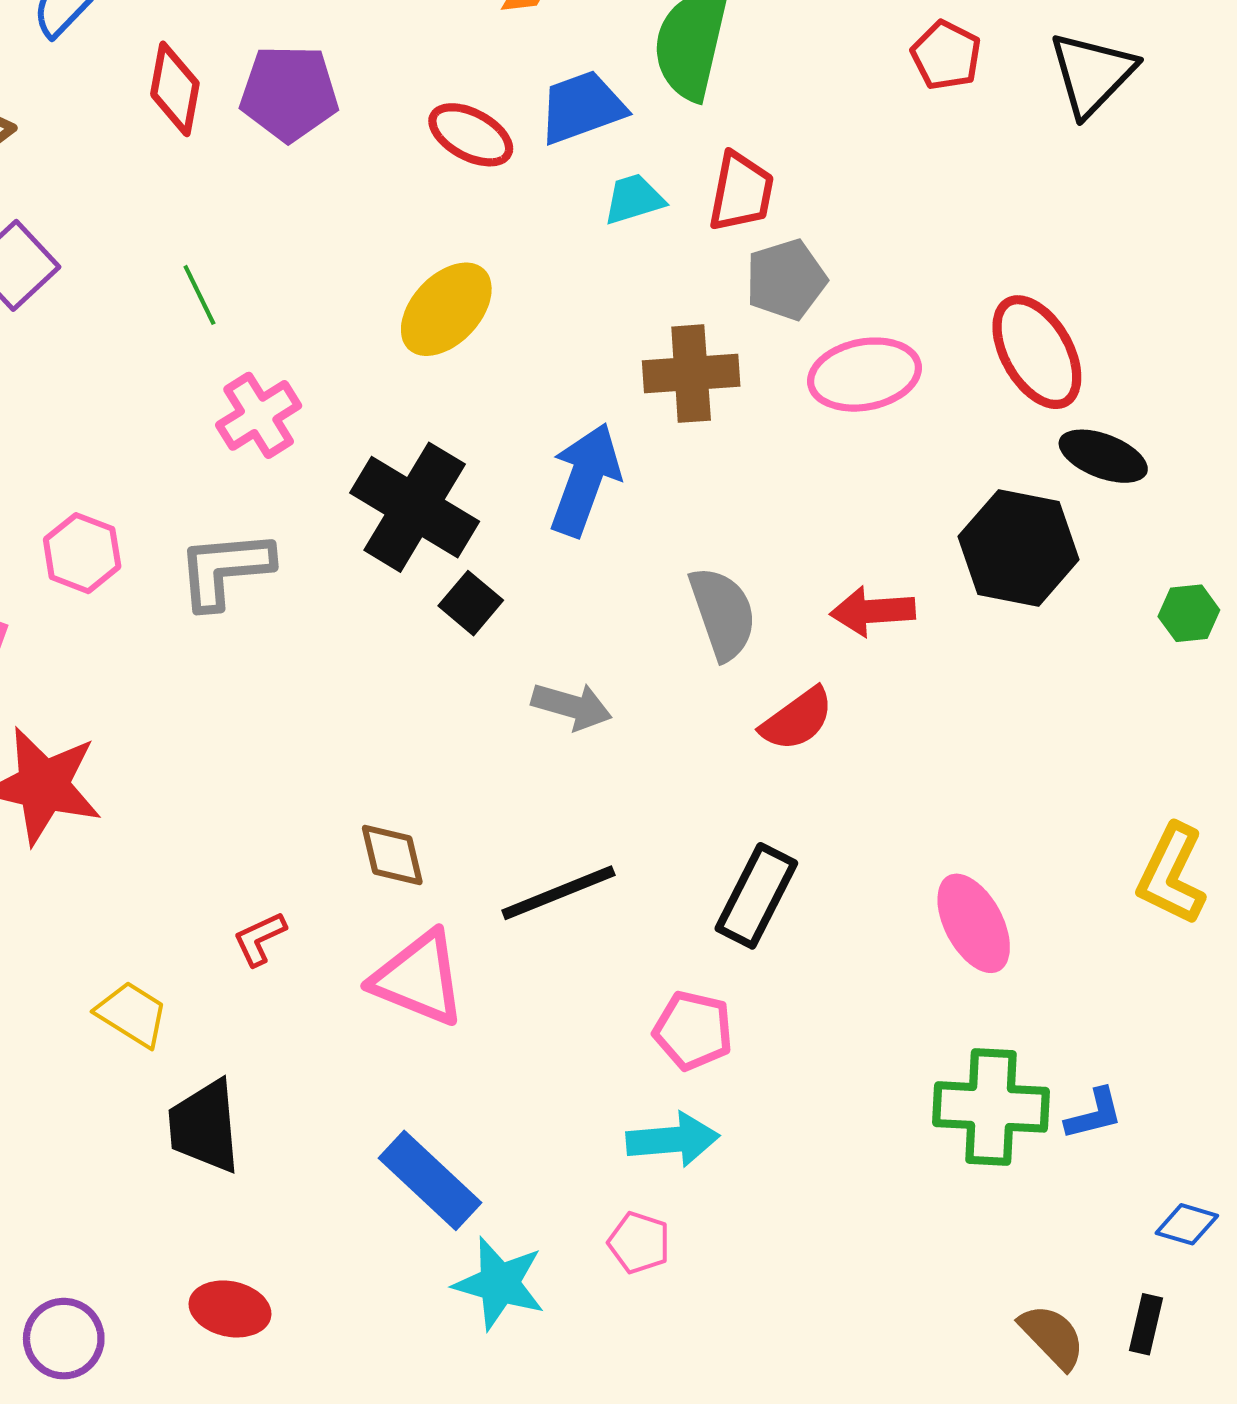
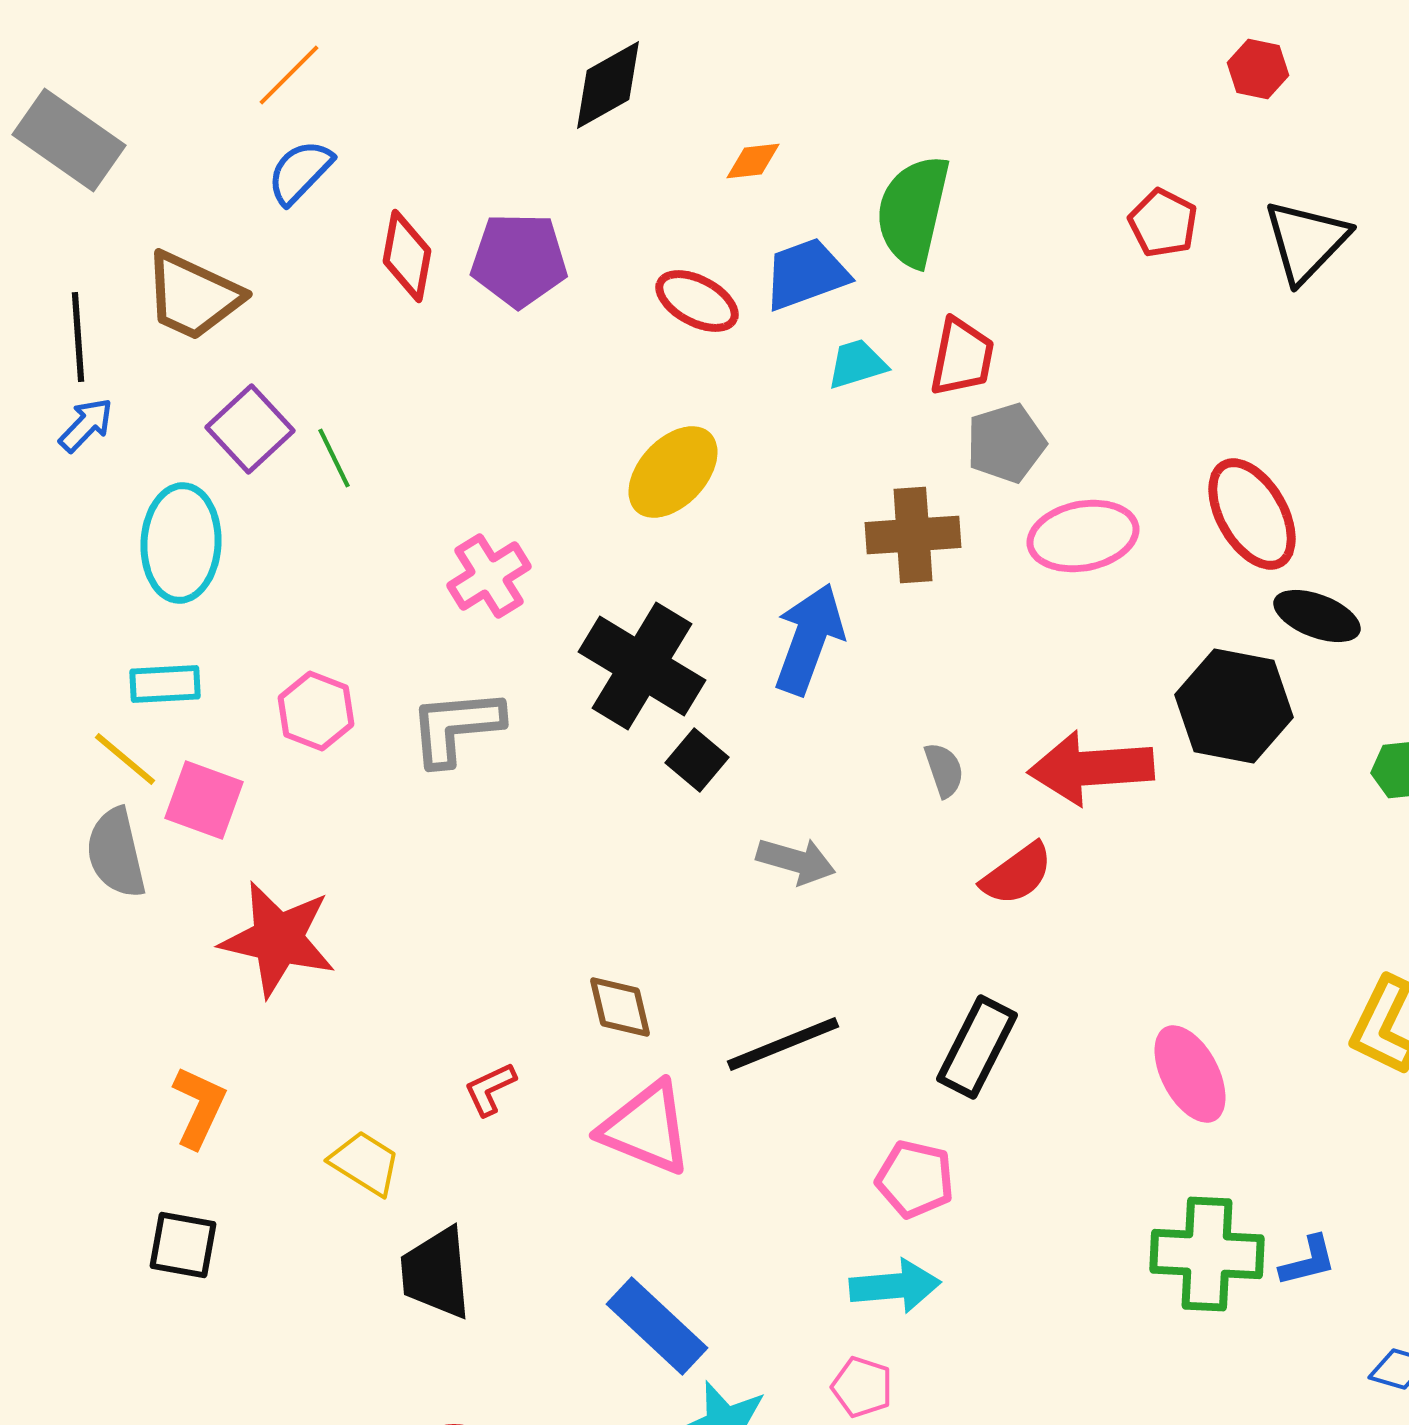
green line: (199, 295) -> (334, 458), moved
red arrow: (873, 611) -> (1091, 768), size x1.5
gray semicircle: (723, 613) -> (944, 770), size x0.6

